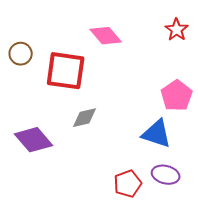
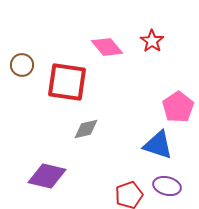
red star: (177, 30) -> (152, 41), moved
purple diamond: (34, 140) -> (47, 176), moved, turned -36

